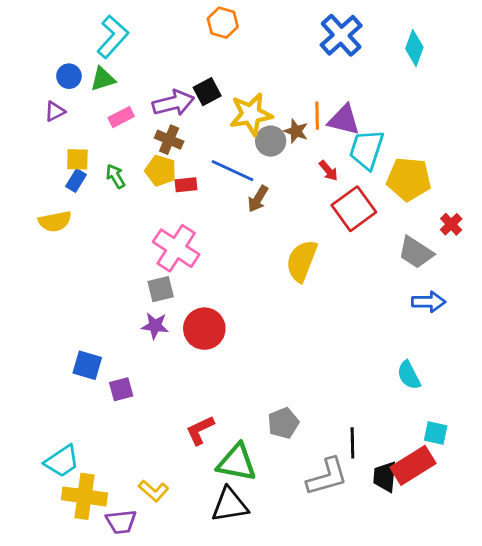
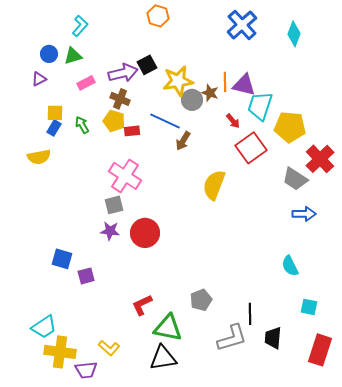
cyan L-shape: (113, 37) -> (80, 26), size x0.7
red cross: (451, 224) -> (320, 159), size x1.8
red rectangle: (413, 465) -> (320, 350), moved, turned -40

